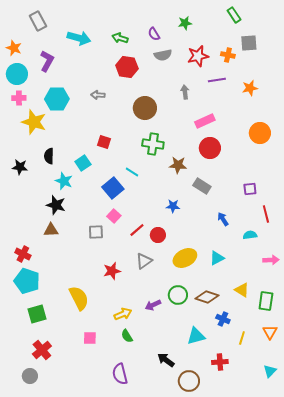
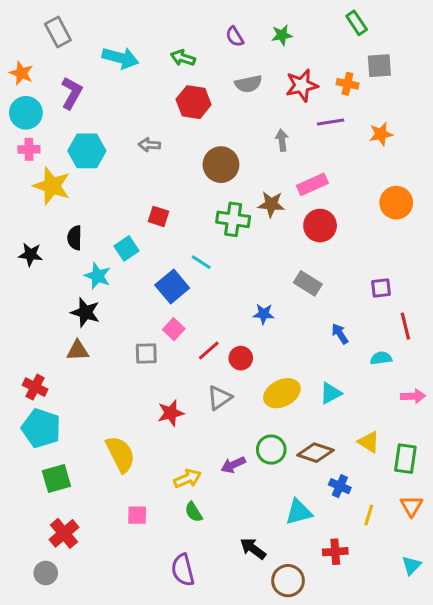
purple semicircle: (154, 34) -> (235, 37), moved
brown star: (178, 165) -> (271, 204), moved

